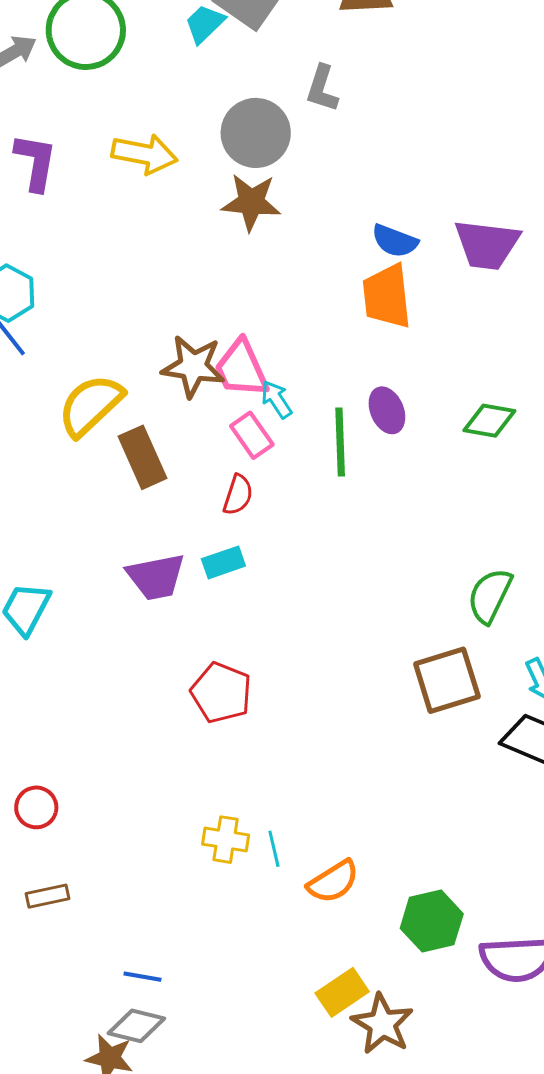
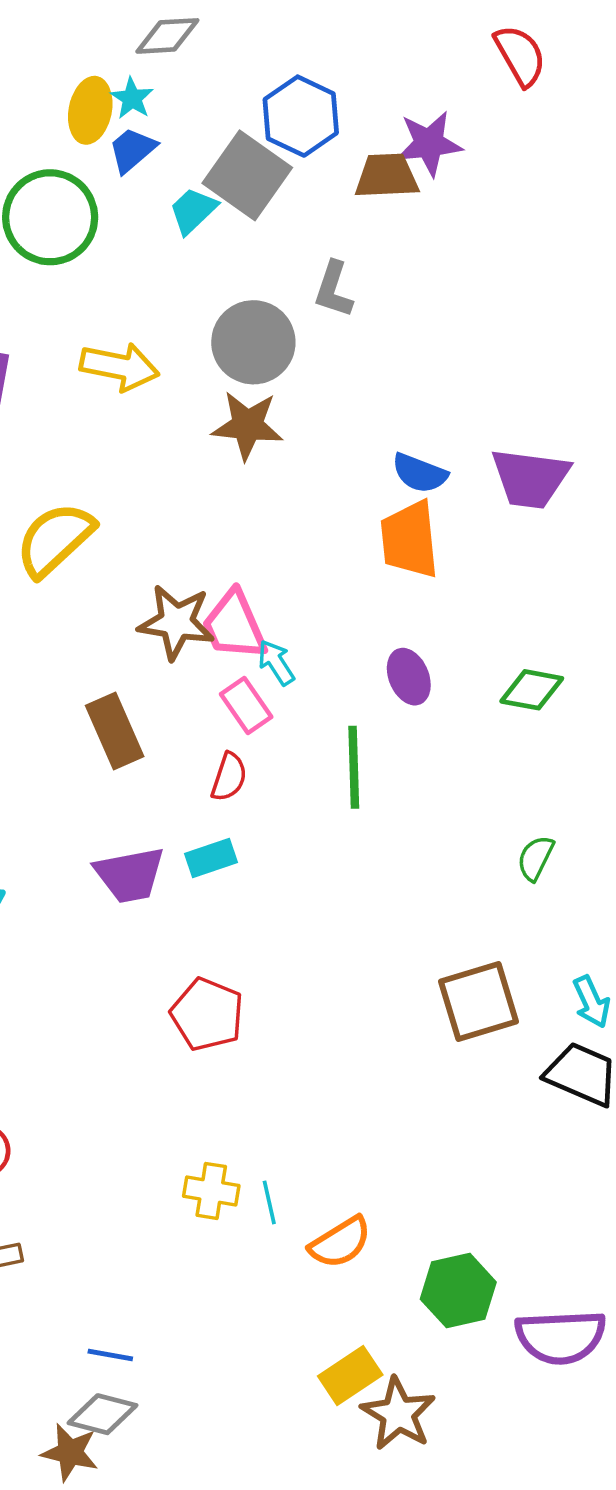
yellow semicircle: (91, 405) -> (55, 539), moved
green line: (340, 442) -> (354, 767), moved
green semicircle: (490, 596) -> (536, 858), moved, size x0.7

